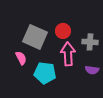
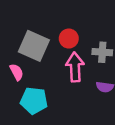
cyan pentagon: (45, 73) -> (34, 101), moved

